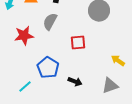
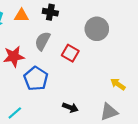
red square: (78, 43) -> (70, 53), moved, turned 35
blue pentagon: (48, 68) -> (36, 79), moved

